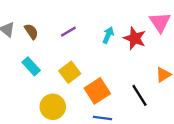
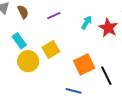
orange square: (97, 91) -> (84, 64), moved
yellow circle: (53, 107) -> (28, 61), moved

